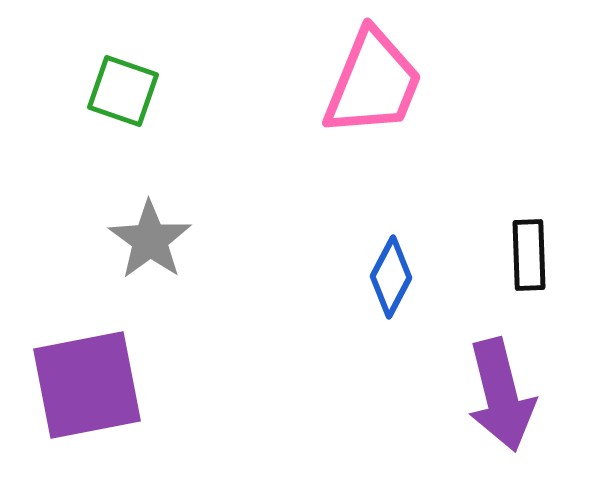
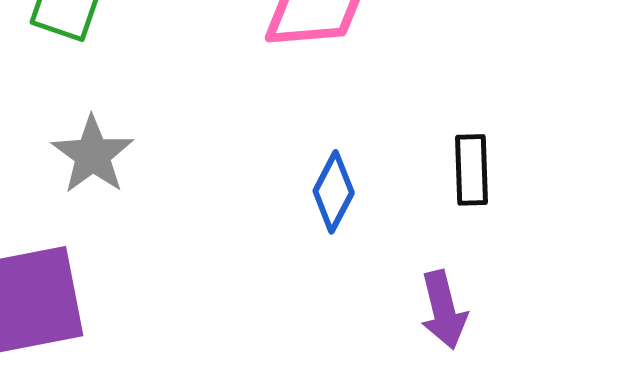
purple arrow: (501, 395) -> (444, 310), size x0.7

